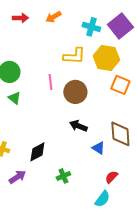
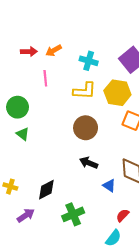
orange arrow: (53, 17) -> (54, 50), moved
cyan cross: (91, 27) -> (89, 61), moved
pink line: (50, 82) -> (45, 78), moved
green cross: (63, 176) -> (73, 214), size x1.5

